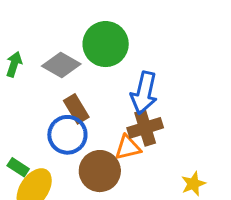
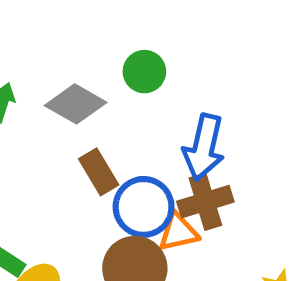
green circle: (106, 44) -> (144, 72), size x0.6
blue circle: (67, 135) -> (144, 207), moved

